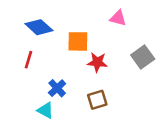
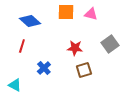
orange square: (78, 41) -> (66, 12), moved
brown square: (97, 100) -> (84, 70), moved
cyan triangle: (45, 110) -> (15, 85), moved

